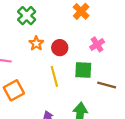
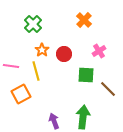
yellow line: (54, 76) -> (36, 71), moved
brown line: (107, 85) -> (108, 89), turned 30

